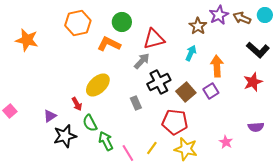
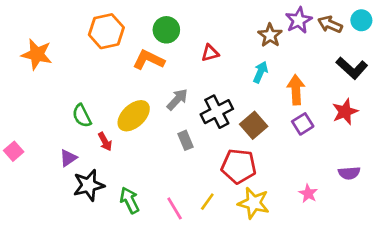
red triangle: (154, 39) -> (210, 53), size x0.6
gray arrow: (142, 61) -> (177, 99), moved
purple square: (211, 91) -> (303, 124), moved
green semicircle: (90, 123) -> (82, 116), moved
green arrow: (106, 141) -> (130, 200), moved

